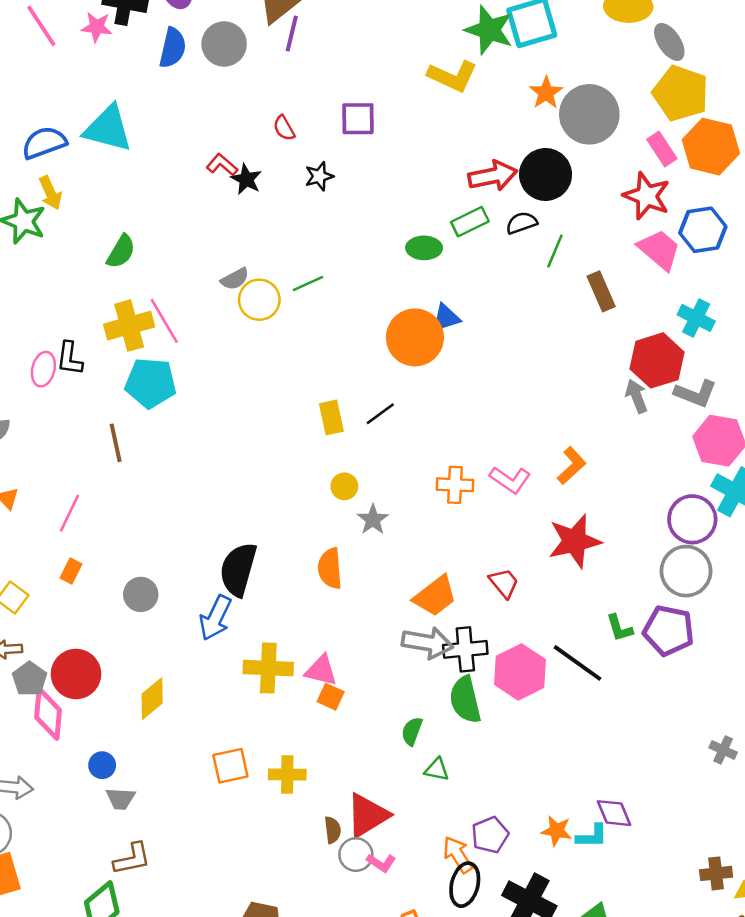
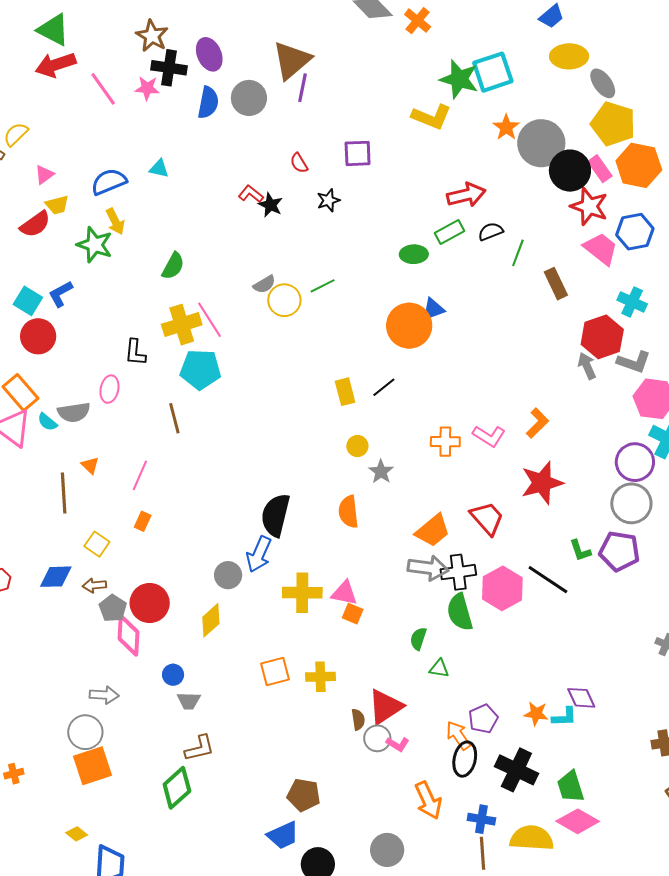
cyan triangle: (108, 129) -> (159, 169), size x0.5
black circle: (546, 174) -> (570, 171), moved
pink ellipse: (43, 369) -> (109, 389), moved
red trapezoid: (504, 583) -> (487, 518), size x1.4
gray circle: (141, 594) -> (228, 575), moved

